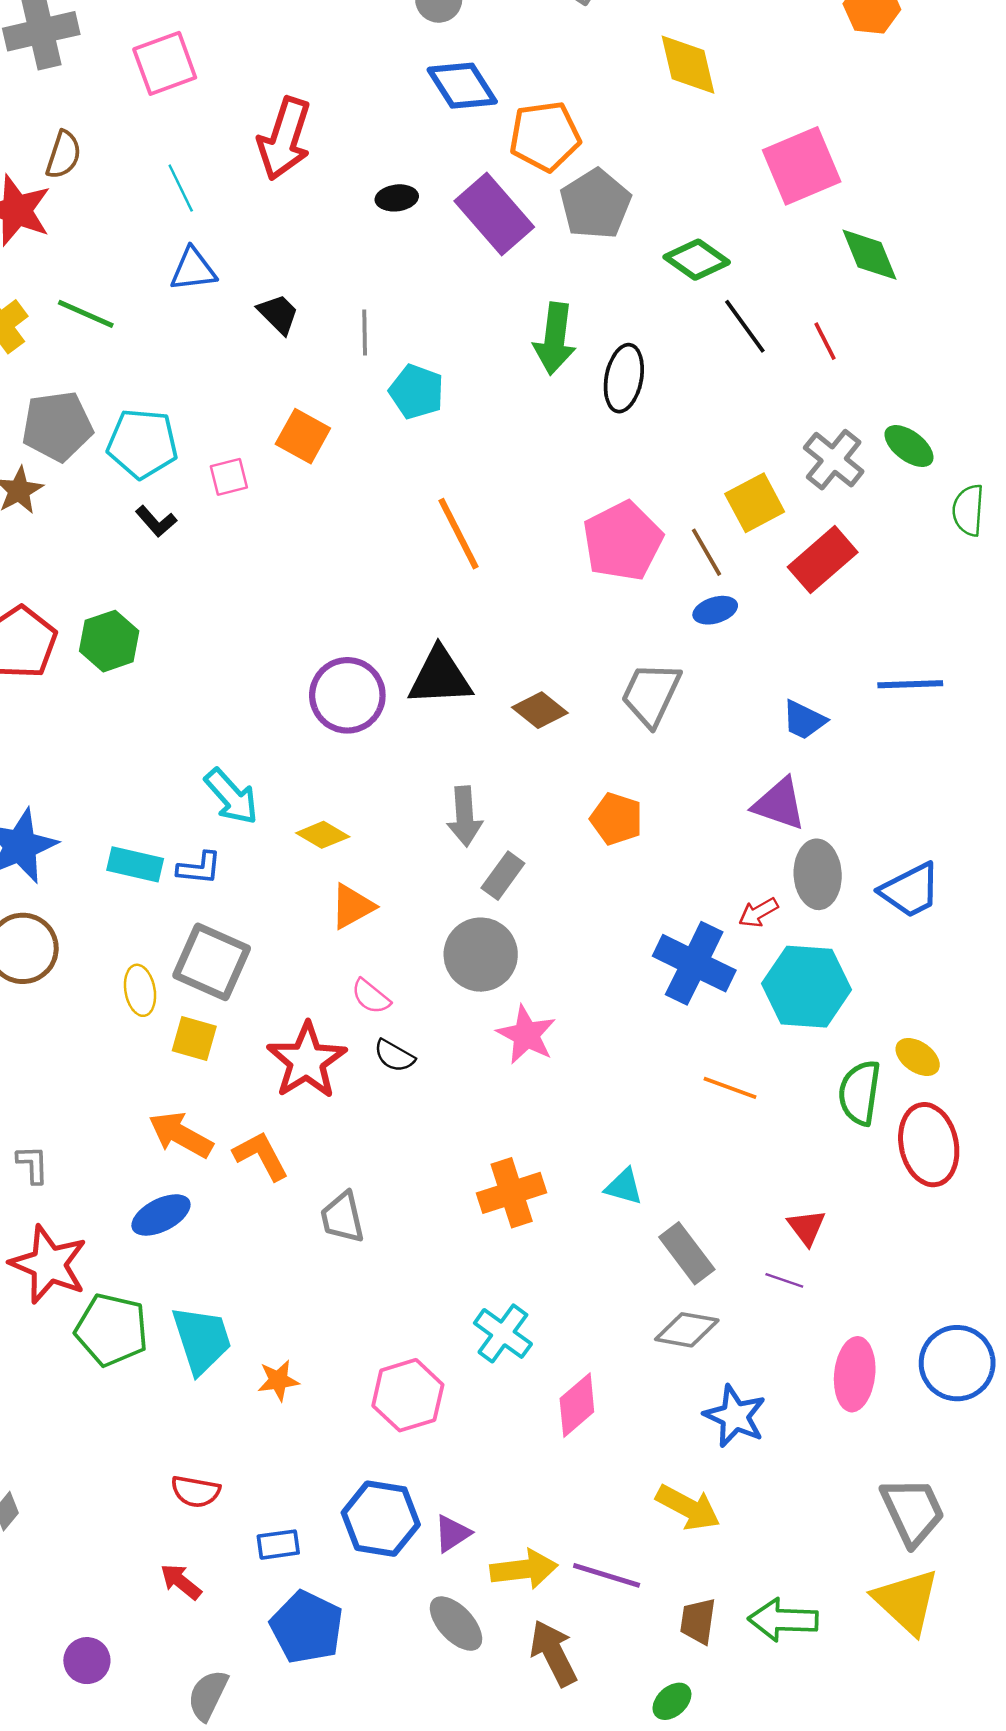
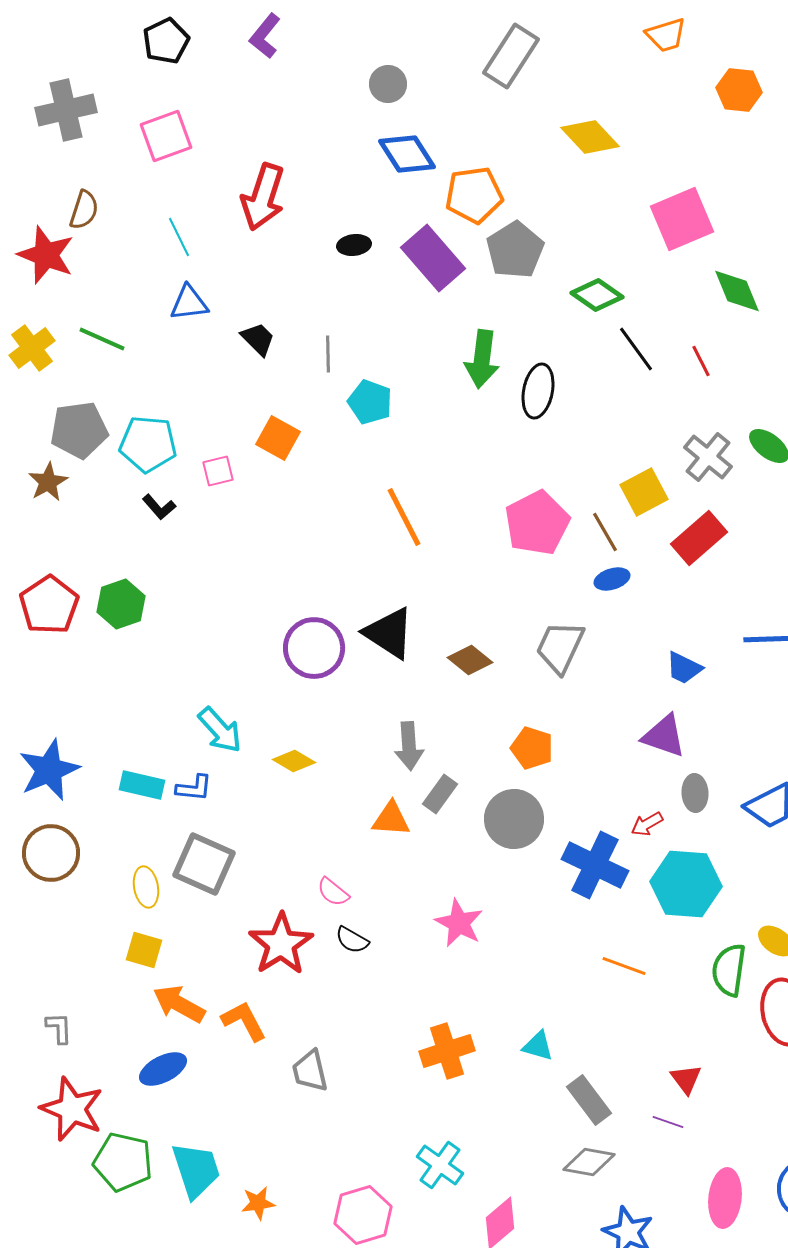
yellow diamond: (688, 65) -> (590, 137), turned -30
black triangle: (440, 677) -> (389, 633), turned 36
gray ellipse: (818, 874) -> (695, 793), size x0.7
orange triangle: (352, 906) -> (391, 819), moved, turned 33
gray circle: (481, 955) -> (514, 819), moved
yellow square: (194, 1038) -> (144, 950), moved

